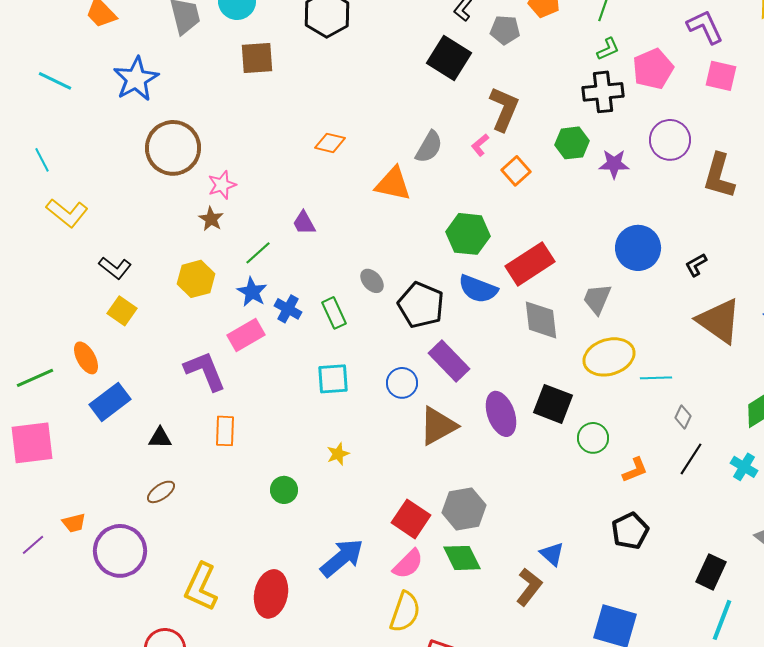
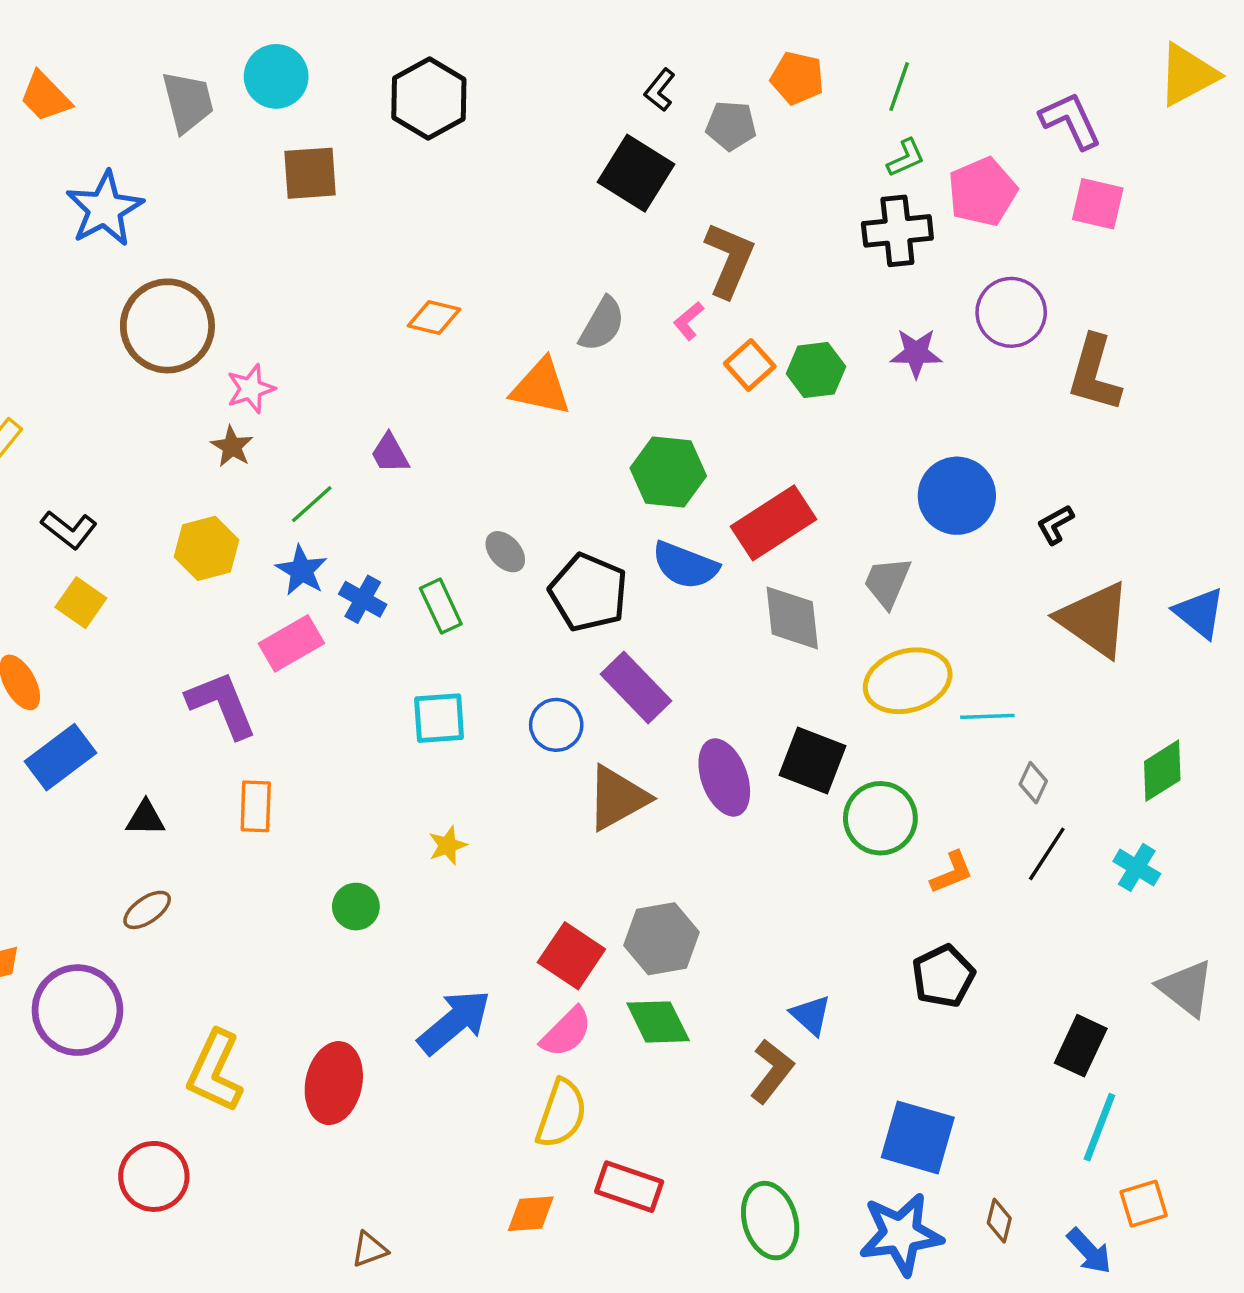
green hexagon: (572, 143) -> (816, 370), moved
green circle: (593, 438) -> (880, 818), size x1.4

